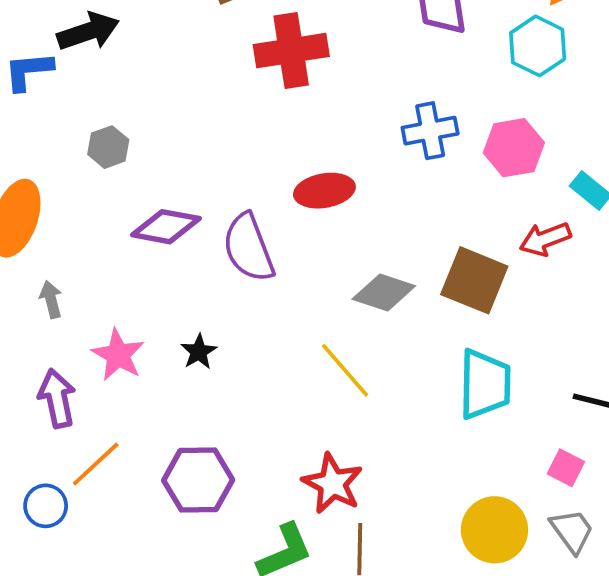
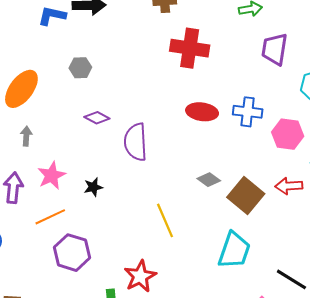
red ellipse: (324, 191) -> (202, 112), moved
purple diamond: (166, 227) -> (97, 118), size x0.7
gray diamond: (384, 293) -> (209, 180), moved, size x0.7
orange line: (96, 464) -> (50, 217), moved

